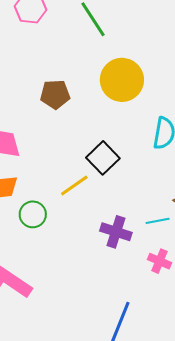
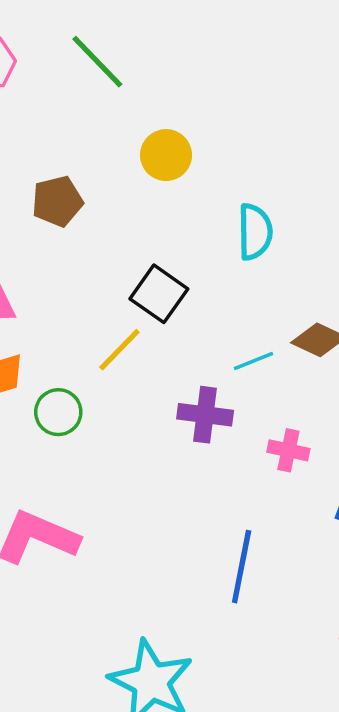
yellow circle: (122, 80) -> (166, 155), size x0.7
cyan line: (158, 221) -> (253, 361), moved

